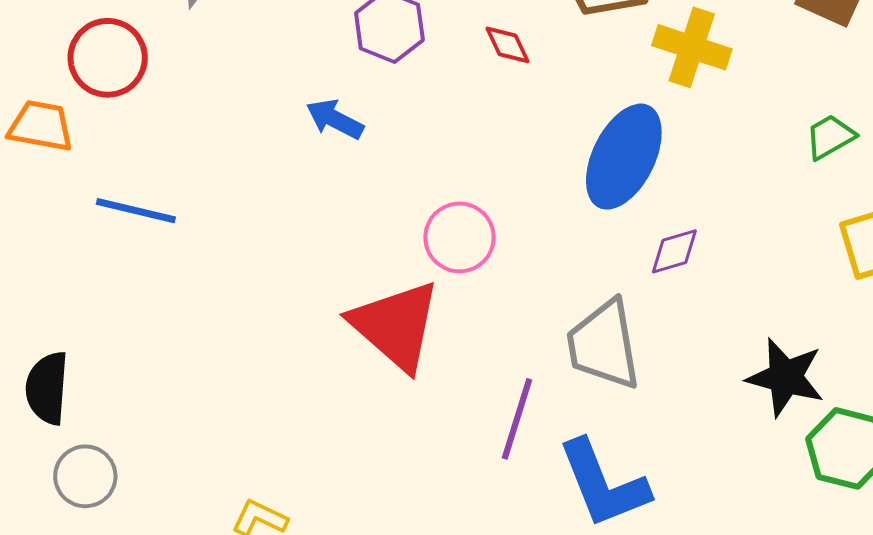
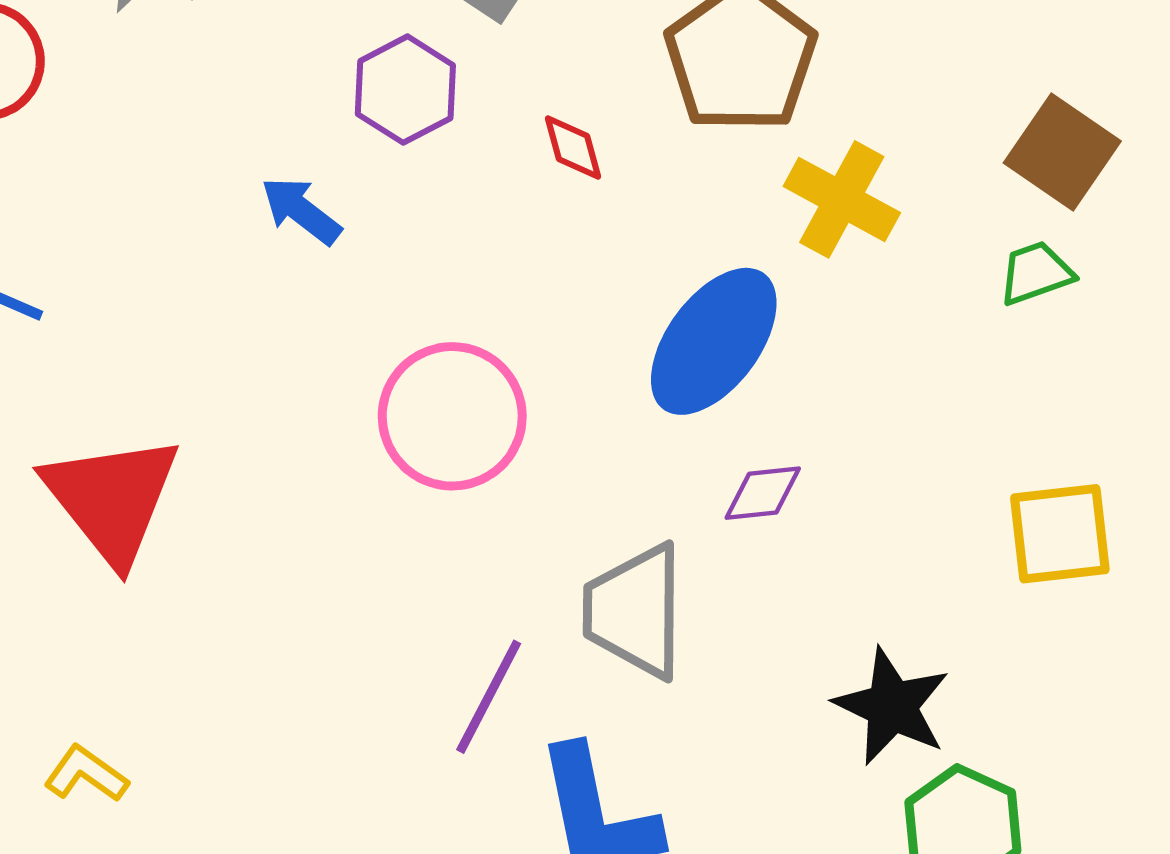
green trapezoid: (830, 137) -> (1036, 273), moved
pink circle: (459, 237) -> (452, 416), size x1.4
red triangle: (396, 326) -> (112, 499), moved

